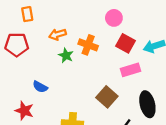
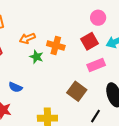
pink circle: (114, 18) -> (98, 18), moved
red square: (126, 43) -> (90, 41), turned 36

